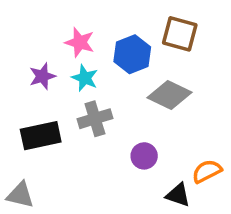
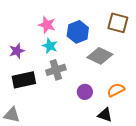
brown square: (180, 34) -> (118, 23), moved
purple star: (42, 76) -> (17, 51), moved
orange semicircle: (207, 171) -> (116, 90), moved

